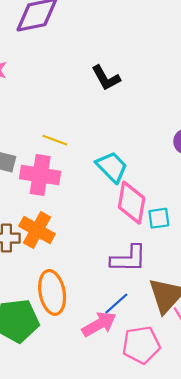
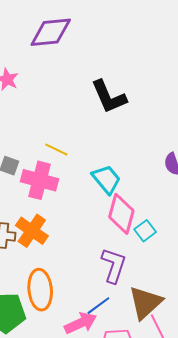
black L-shape: (106, 78) -> (109, 97), size x1.4
cyan square: (159, 218) -> (145, 231), turned -35
purple L-shape: (129, 259) -> (114, 265), turned -78

